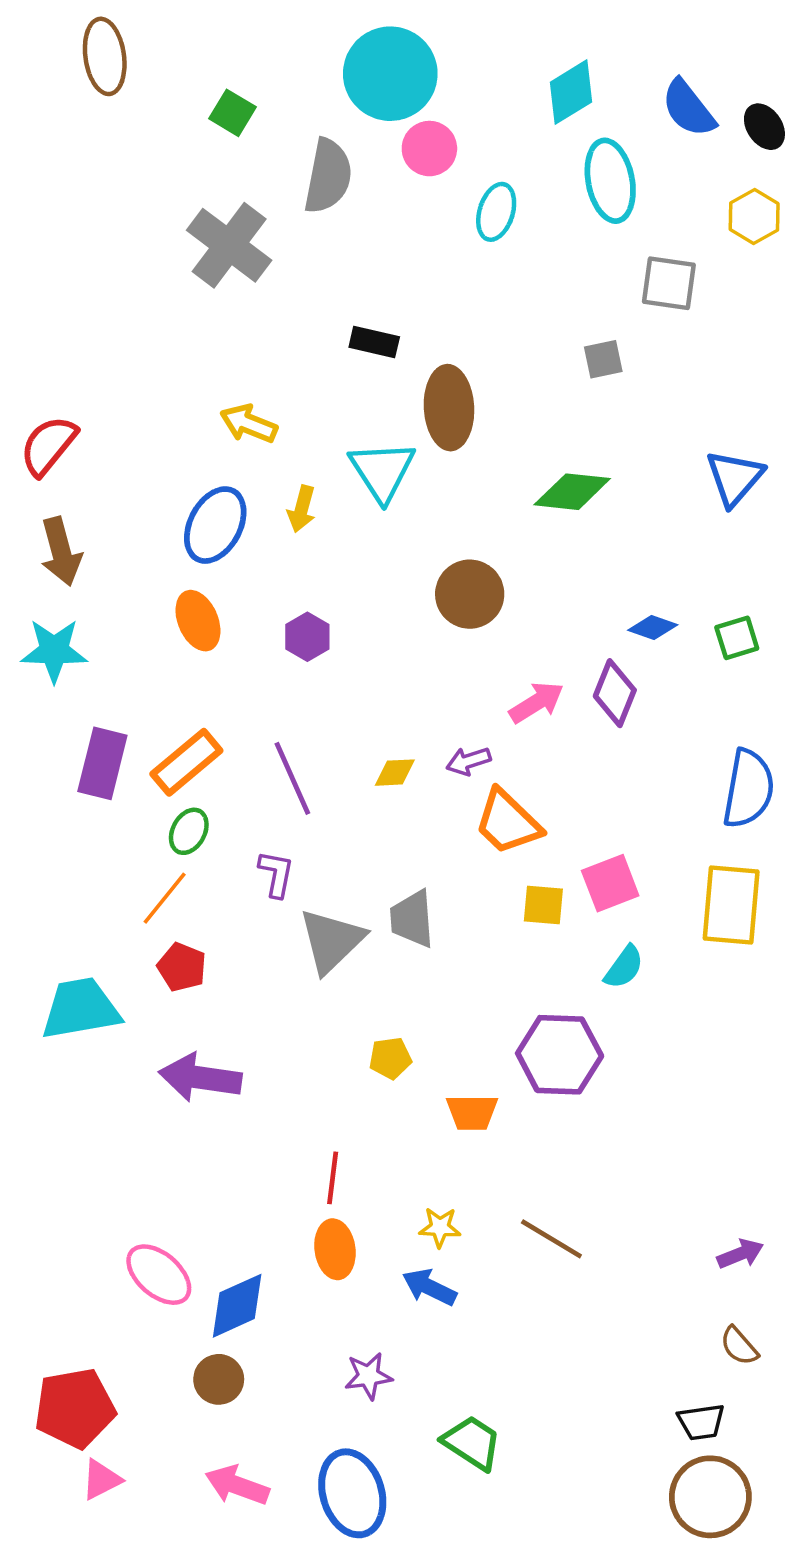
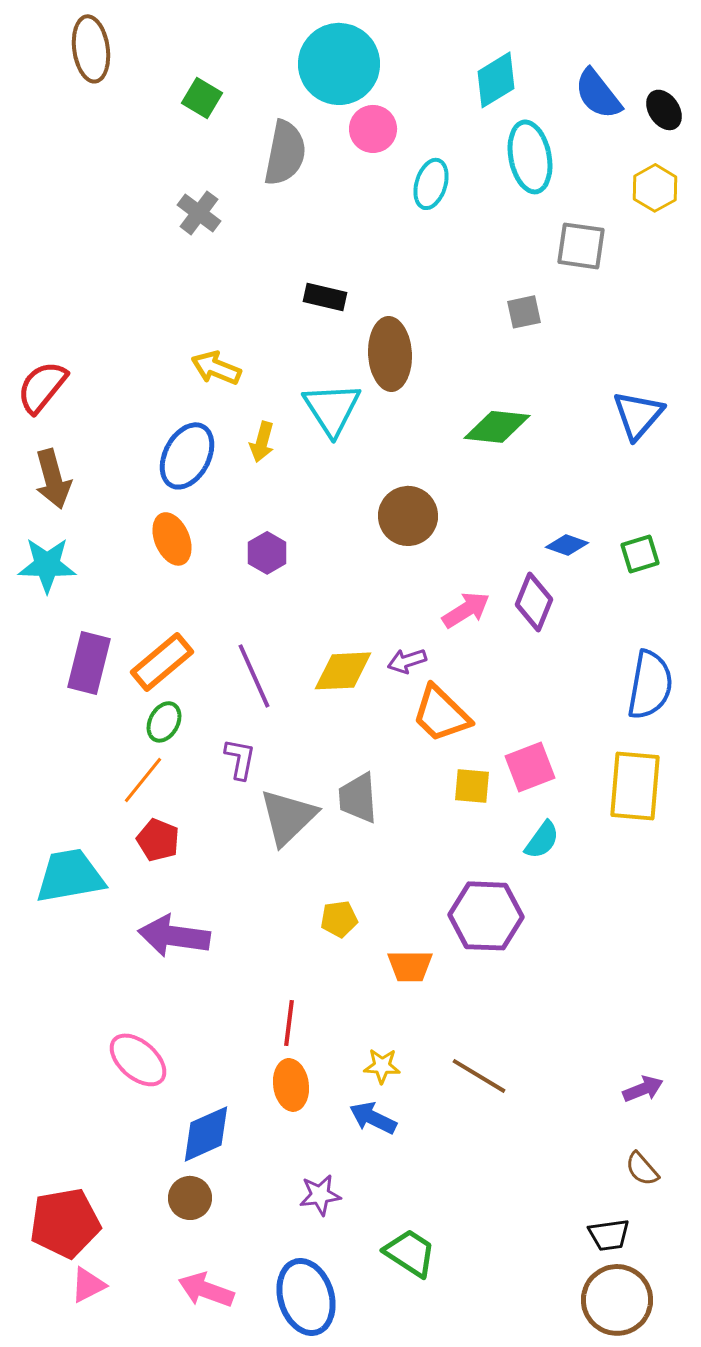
gray cross: (229, 245) -> (199, 213), size x0.6
yellow diamond: (395, 773) -> (343, 671), size x1.6
pink ellipse: (159, 1275) -> (138, 1060), moved

